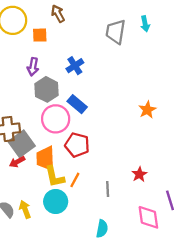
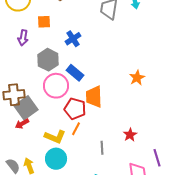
orange square: (40, 35) -> (44, 22), moved
purple arrow: (33, 67) -> (23, 38), moved
orange trapezoid: (45, 158) -> (94, 97), moved
yellow L-shape: (55, 177) -> (55, 137), turned -55
orange line: (75, 180) -> (76, 129), moved

